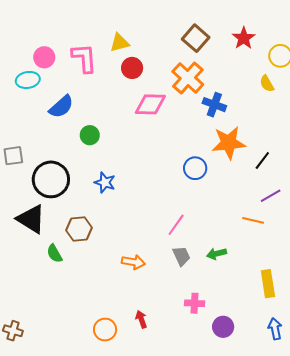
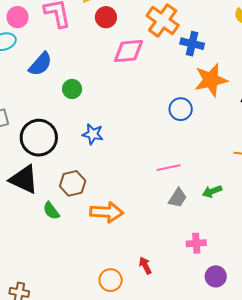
pink line: (176, 225) -> (168, 168), turned 50
gray trapezoid: (181, 256) -> (178, 198), turned 65
orange arrow: (133, 262) -> (107, 212), moved, size x1.4
purple circle: (223, 327) -> (216, 276), moved

